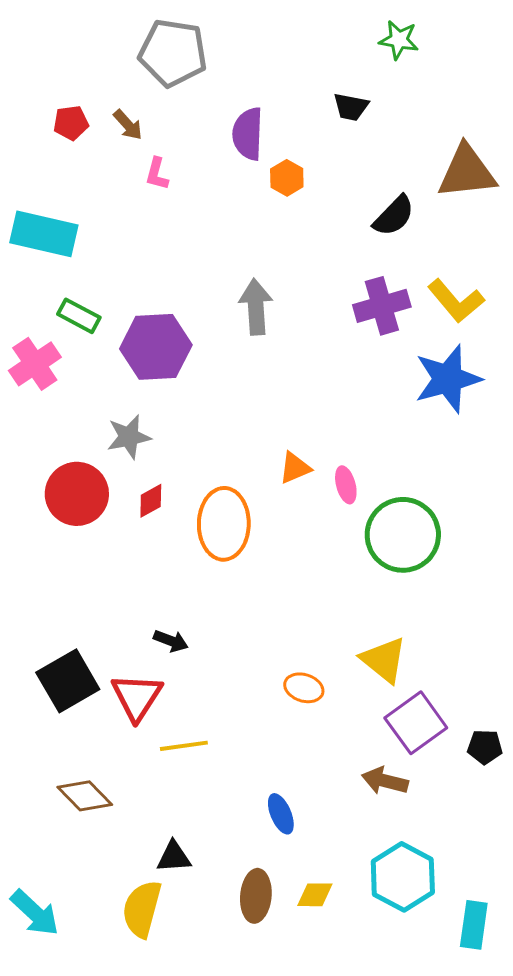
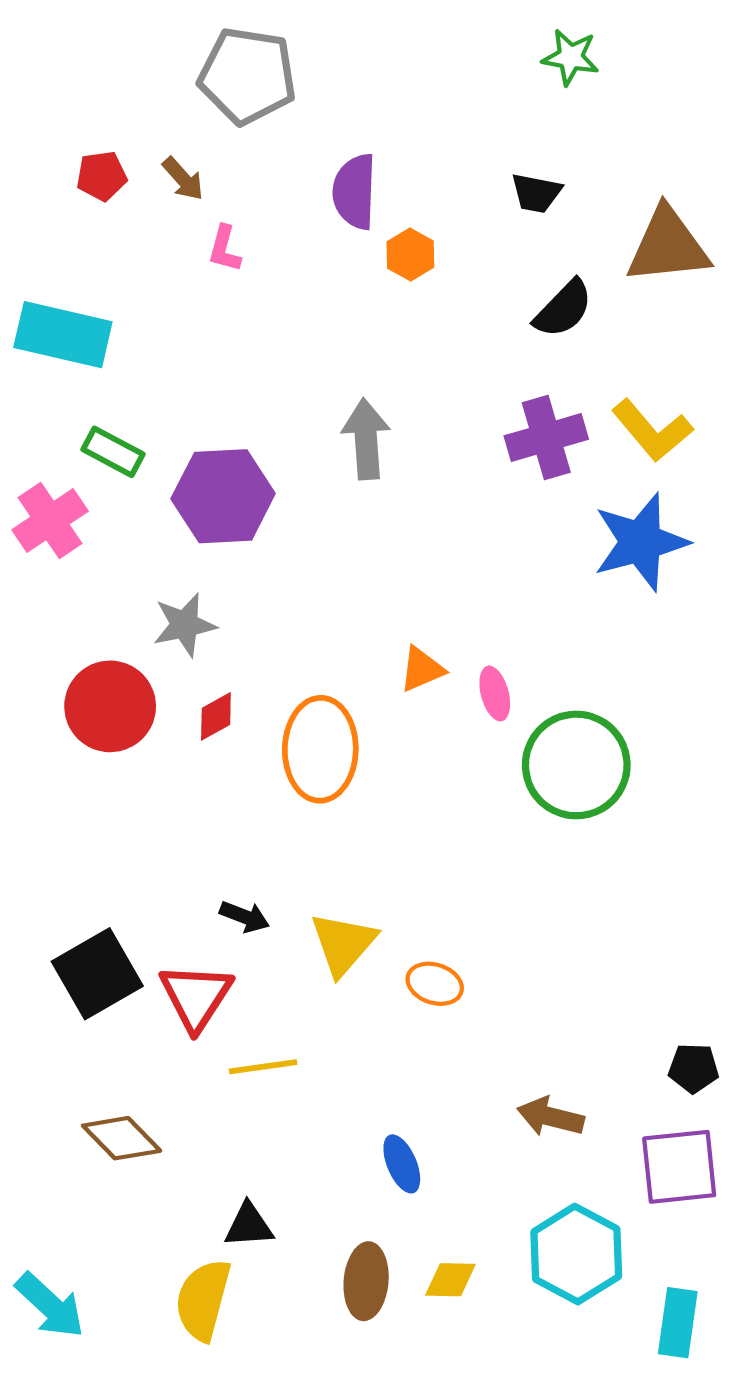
black trapezoid: (351, 107) -> (536, 193), moved
yellow triangle: (384, 660) -> (343, 944), moved, turned 32
purple square: (416, 723) -> (679, 1167), moved, turned 30

